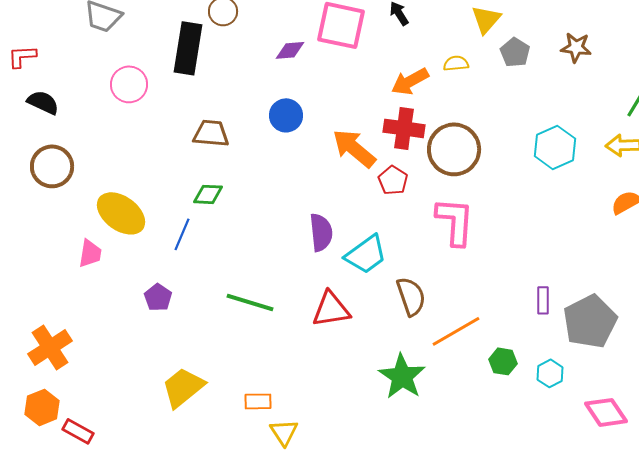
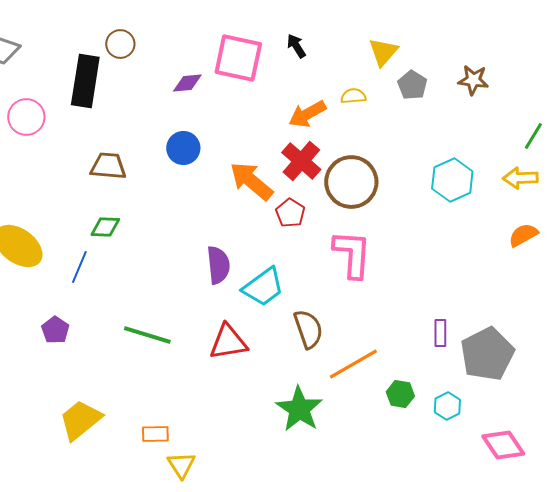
red cross: (404, 128) -> (301, 161), turned 33

